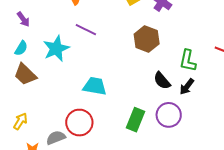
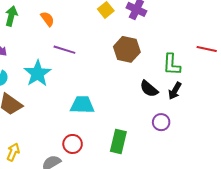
purple circle: (169, 115) -> (161, 122), size x0.7
green rectangle: (136, 120) -> (118, 142), moved
red circle: (79, 123) -> (73, 144), size x0.7

